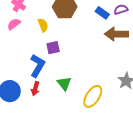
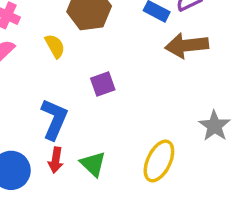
purple square: (53, 48) -> (103, 84), moved
green triangle: (64, 83) -> (93, 164), moved

